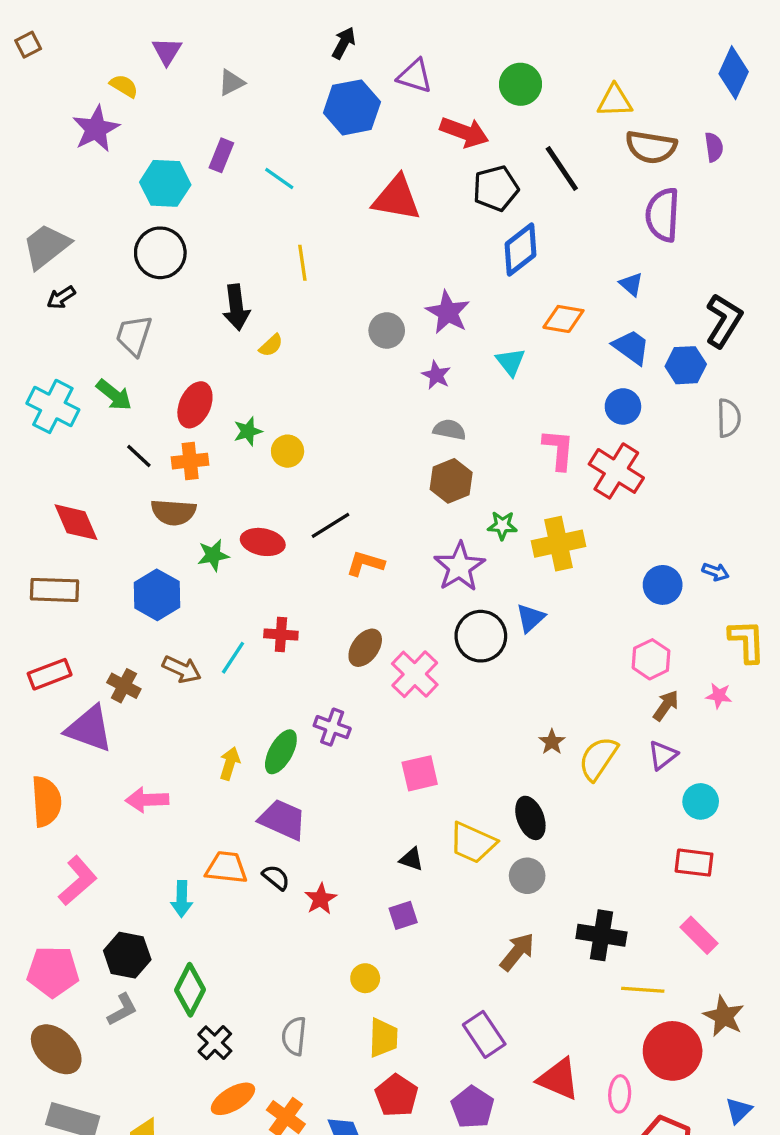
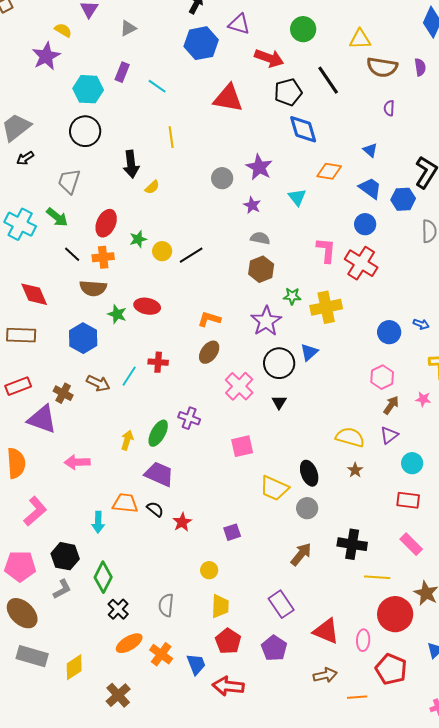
purple semicircle: (663, 215) -> (389, 108), size x0.5
blue diamond: (521, 250) -> (303, 129), turned -68
black line: (330, 525) -> (191, 255), moved
green star: (213, 555) -> (117, 314), turned 30
brown ellipse: (365, 648) -> (209, 352), moved
brown star: (552, 742) -> (355, 470), moved
yellow semicircle: (598, 758) -> (350, 437), turned 72
black triangle: (411, 859) -> (279, 402), moved, turned 42

